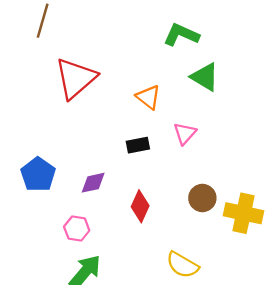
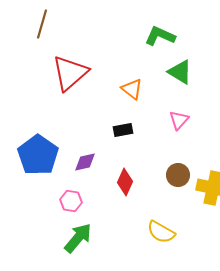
pink triangle: (185, 133) -> (179, 120), moved
blue pentagon: (38, 175) -> (38, 155), size x1.4

